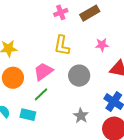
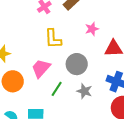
green line: (41, 94) -> (57, 89), moved
gray star: (81, 116) -> (84, 91), moved

